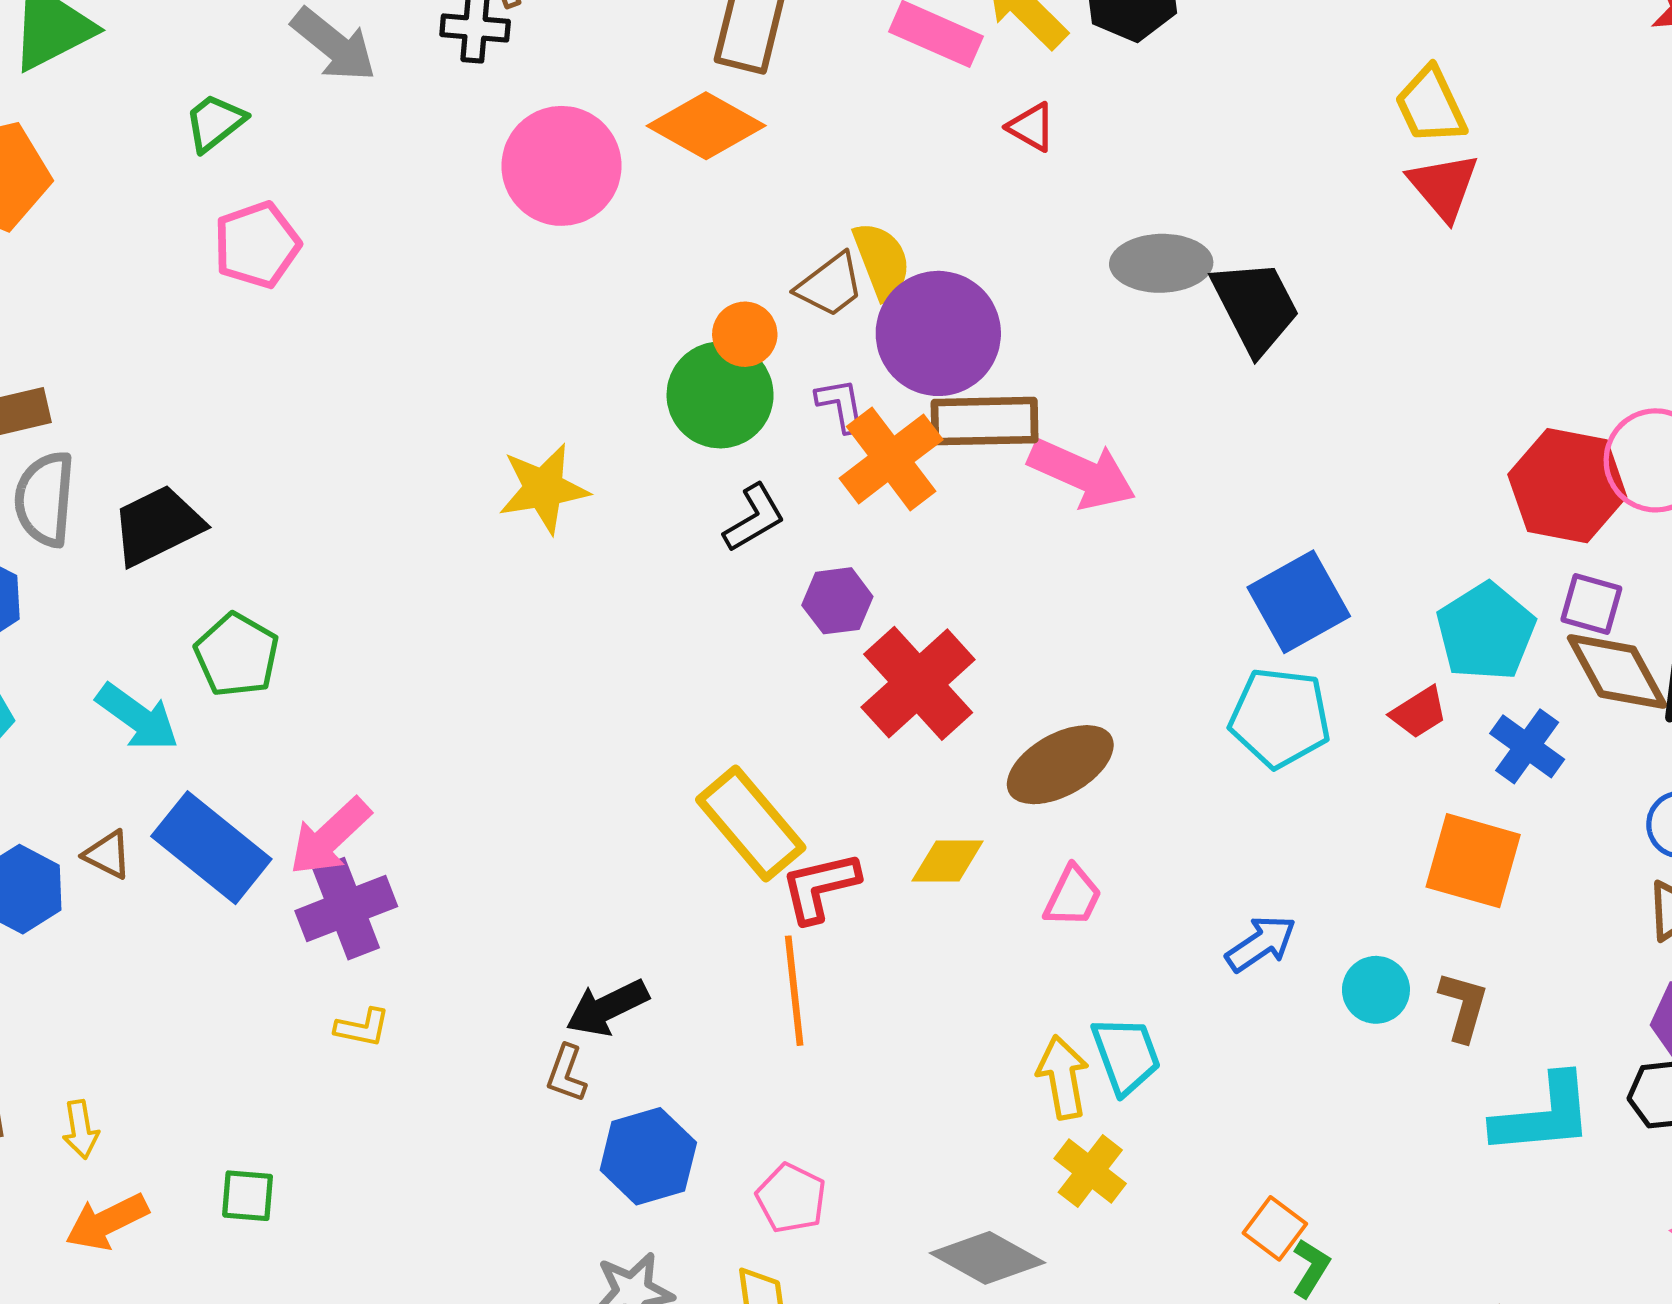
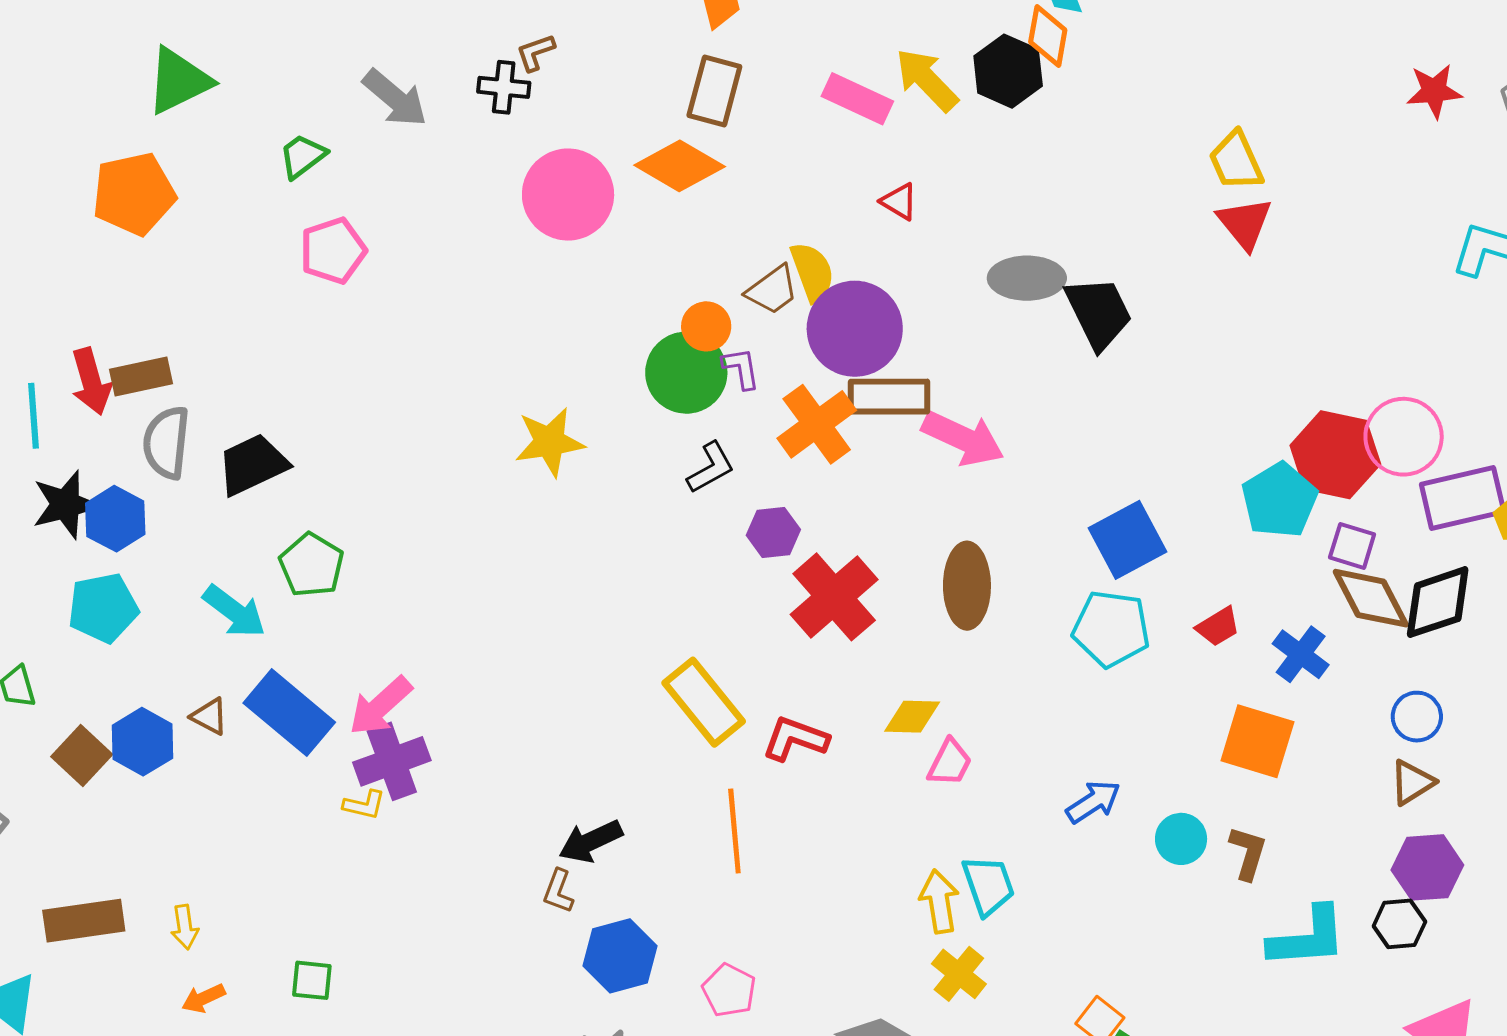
red triangle: (1031, 127) -> (899, 202), moved
purple L-shape: (841, 405) -> (741, 368), moved
cyan pentagon: (1486, 632) -> (1279, 500), moved
brown ellipse: (1060, 765) -> (967, 586), moved, turned -62
yellow diamond: (948, 861) -> (912, 717), moved
red L-shape: (820, 887) -> (795, 739), moved, turned 32
yellow L-shape: (362, 1028) -> (364, 805), moved
orange arrow: (107, 1222) -> (203, 998), size x0.7

